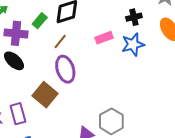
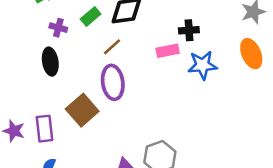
black cross: (134, 17) -> (189, 30), moved
purple cross: (16, 33) -> (58, 28), size x0.6
black ellipse: (14, 61) -> (50, 62), turned 30

